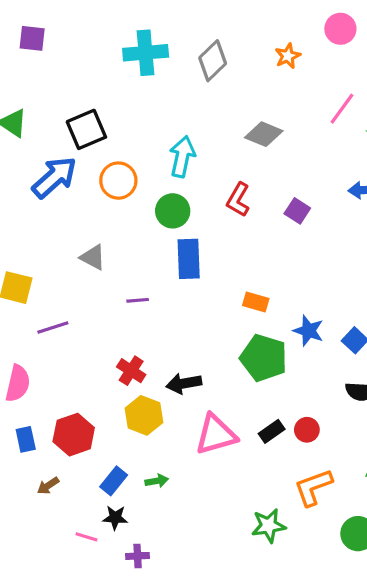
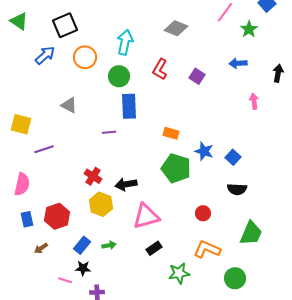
blue arrow: (54, 177) -> (45, 55), size x0.7
purple line: (138, 300) -> (109, 132), moved
black rectangle: (272, 431) -> (154, 248), moved
orange L-shape: (313, 487) -> (207, 249), turned 44

